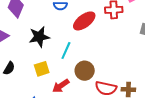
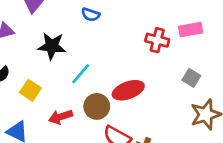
red ellipse: (84, 21) -> (128, 90), moved
yellow square: (42, 69) -> (30, 90), moved, turned 35

